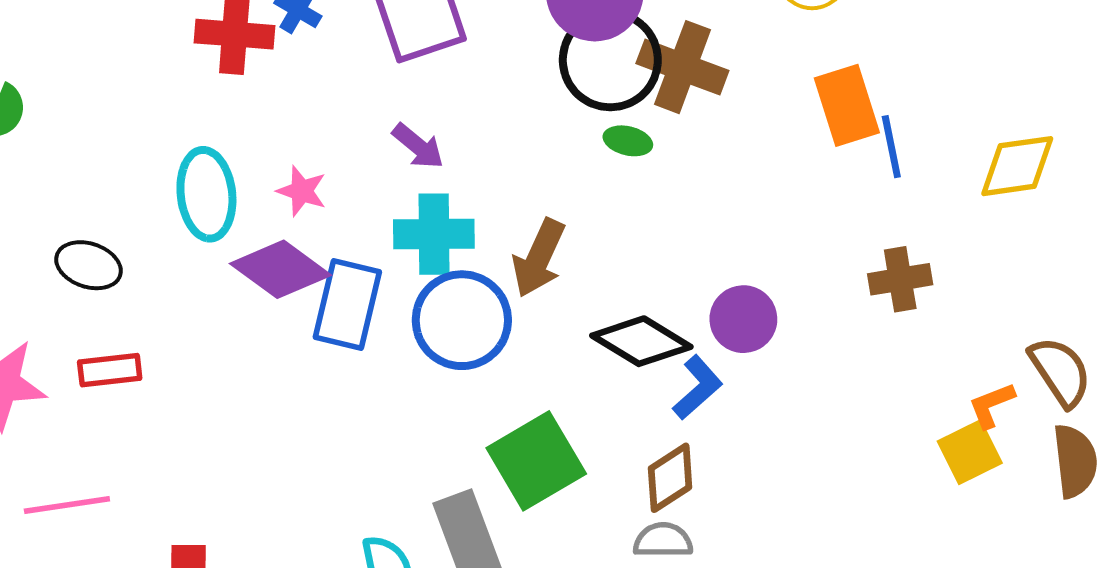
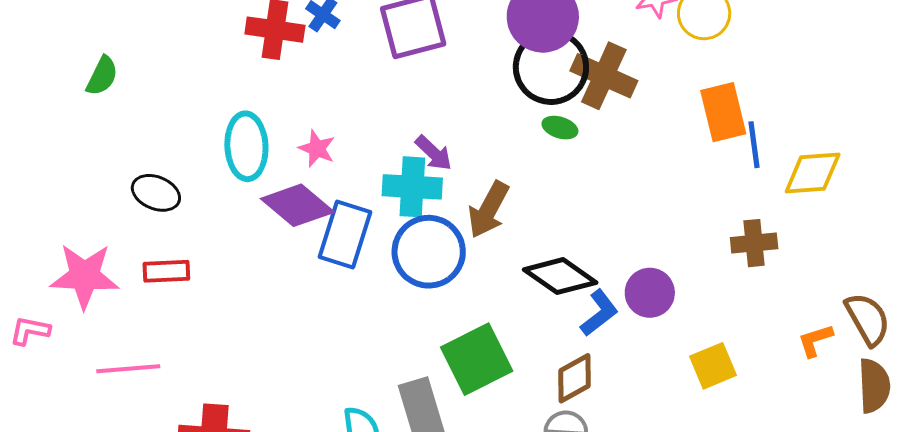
purple arrow: (418, 146) -> (434, 153), moved
yellow diamond: (1017, 166) -> (813, 173), moved
purple circle: (743, 319) -> (650, 293), moved
yellow square: (970, 452) -> (713, 366), moved

